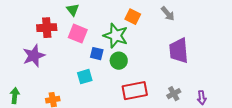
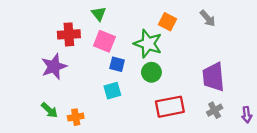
purple trapezoid: (179, 51) -> (213, 77), moved
blue square: (97, 54) -> (117, 64), moved
green arrow: (15, 96) -> (49, 110), moved, turned 126

